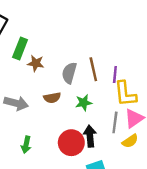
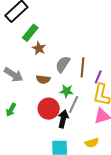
gray line: (115, 122) -> (74, 104), moved
yellow semicircle: (130, 141) -> (92, 143), moved
red circle: (71, 143) -> (49, 109), moved

